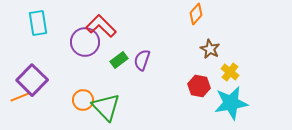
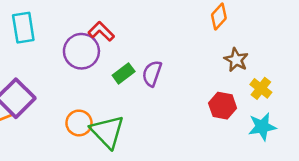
red L-shape: (101, 26) -> (101, 31), size x0.7
cyan star: (231, 103) -> (262, 127), size x0.7

